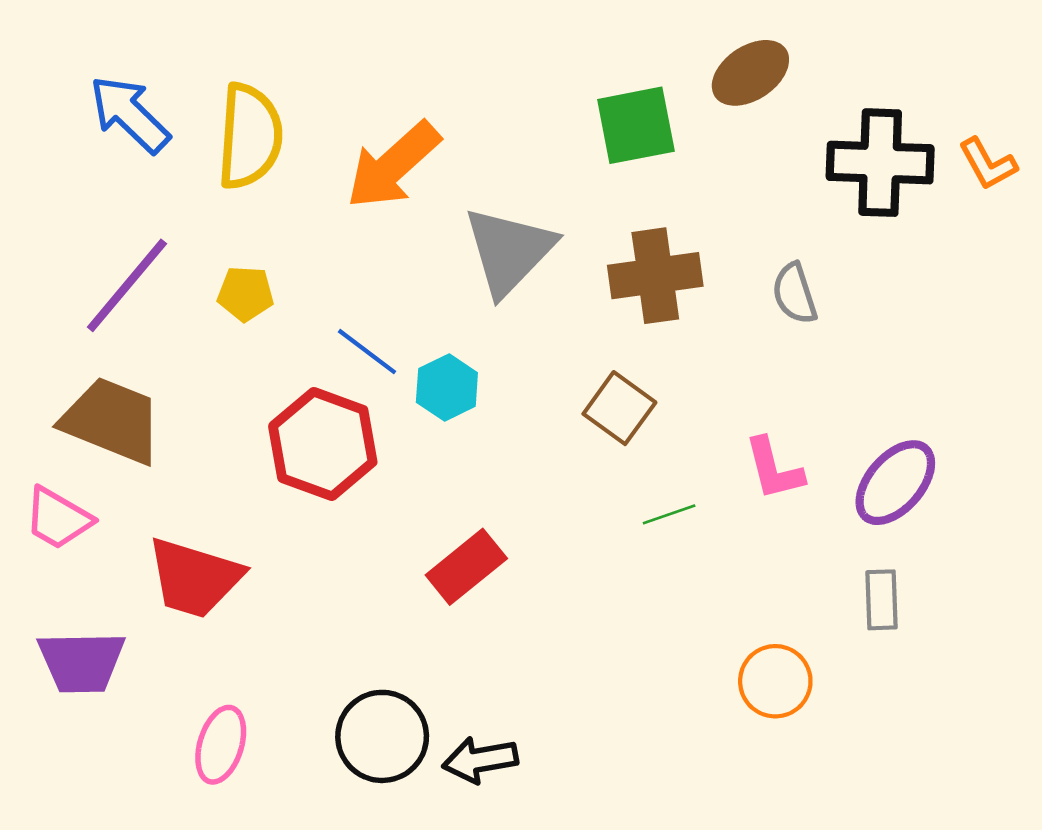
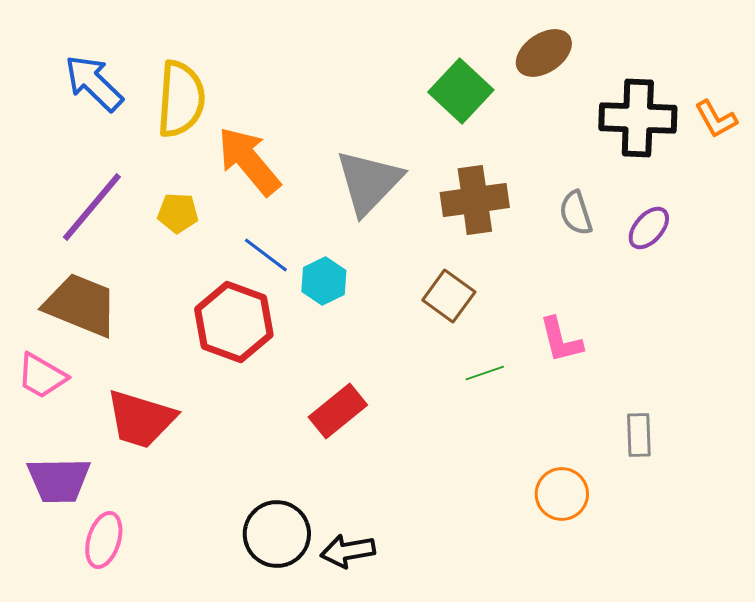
green square: (636, 125) -> (461, 91), turned -36
orange arrow: (393, 165) -> (249, 161), moved, turned 92
purple ellipse: (895, 483) -> (649, 228), moved, size x0.7
pink ellipse: (221, 745) -> (104, 540), moved

